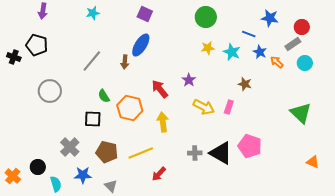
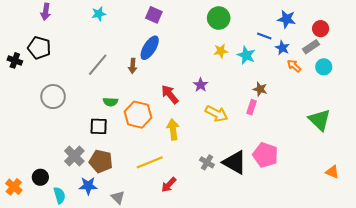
blue star: (260, 52) -> (282, 48), moved
green semicircle: (104, 96) -> (110, 102), turned -56
pink rectangle: (229, 107) -> (252, 107), moved
brown pentagon: (107, 152) -> (101, 161), moved
gray cross: (195, 153) -> (207, 162), turned 32

